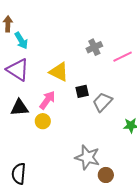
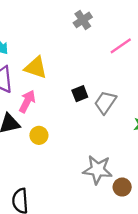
gray cross: (94, 47) -> (83, 20), moved
yellow triangle: (59, 72) -> (36, 68), moved
pink arrow: (47, 100) -> (27, 101), moved

